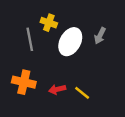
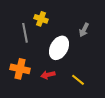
white ellipse: (70, 42) -> (59, 48), moved
yellow line: (82, 93) -> (78, 80), moved

